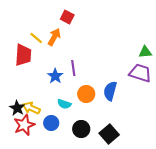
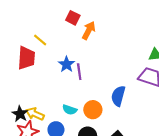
orange arrow: (54, 37) -> (89, 31), moved
blue star: (55, 76) -> (66, 64), moved
orange circle: (86, 94) -> (93, 110), moved

